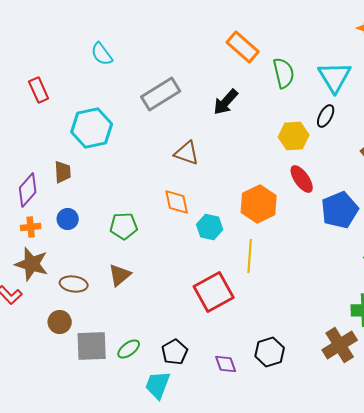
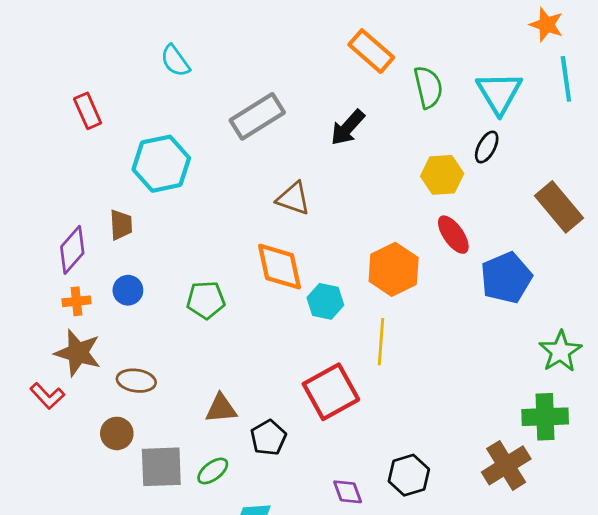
orange diamond: (177, 202) -> (279, 267), size x1.4
brown triangle: (120, 275) -> (221, 408), moved, turned 35
black pentagon: (175, 352) -> (268, 438), moved

